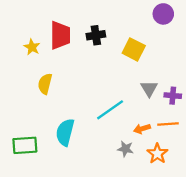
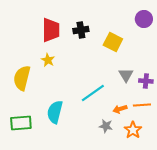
purple circle: (163, 14) -> (144, 19), moved
yellow star: (32, 47) -> (48, 60), moved
yellow semicircle: (45, 84) -> (22, 78), moved, size x1.4

